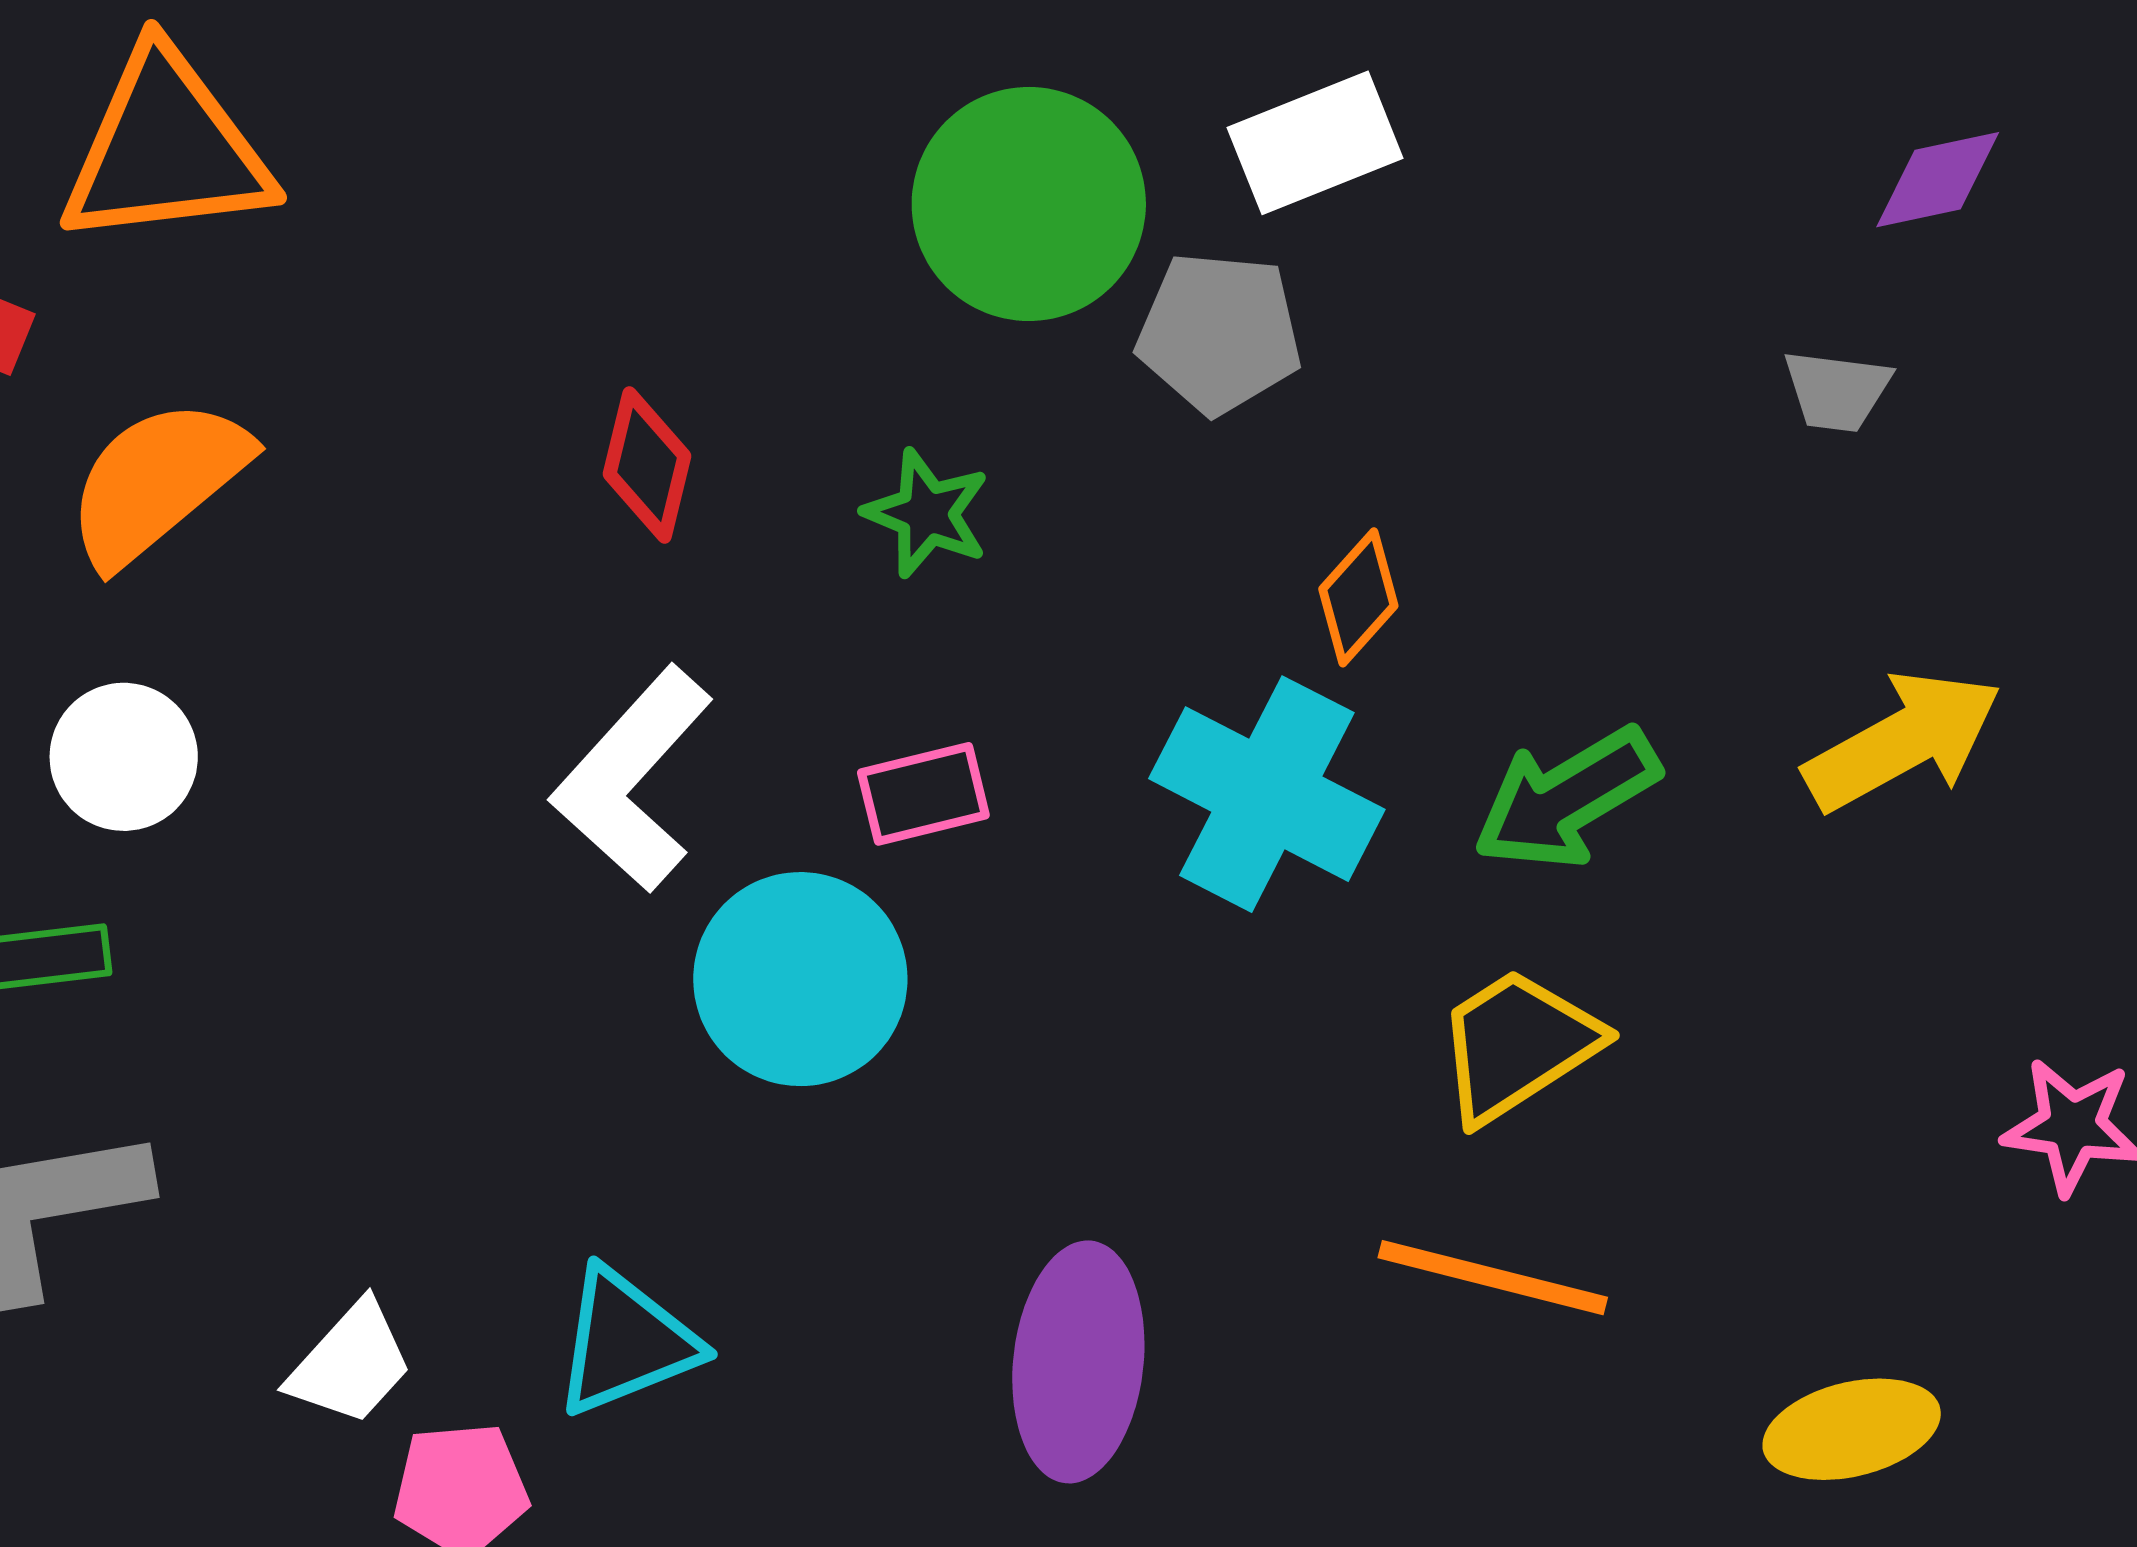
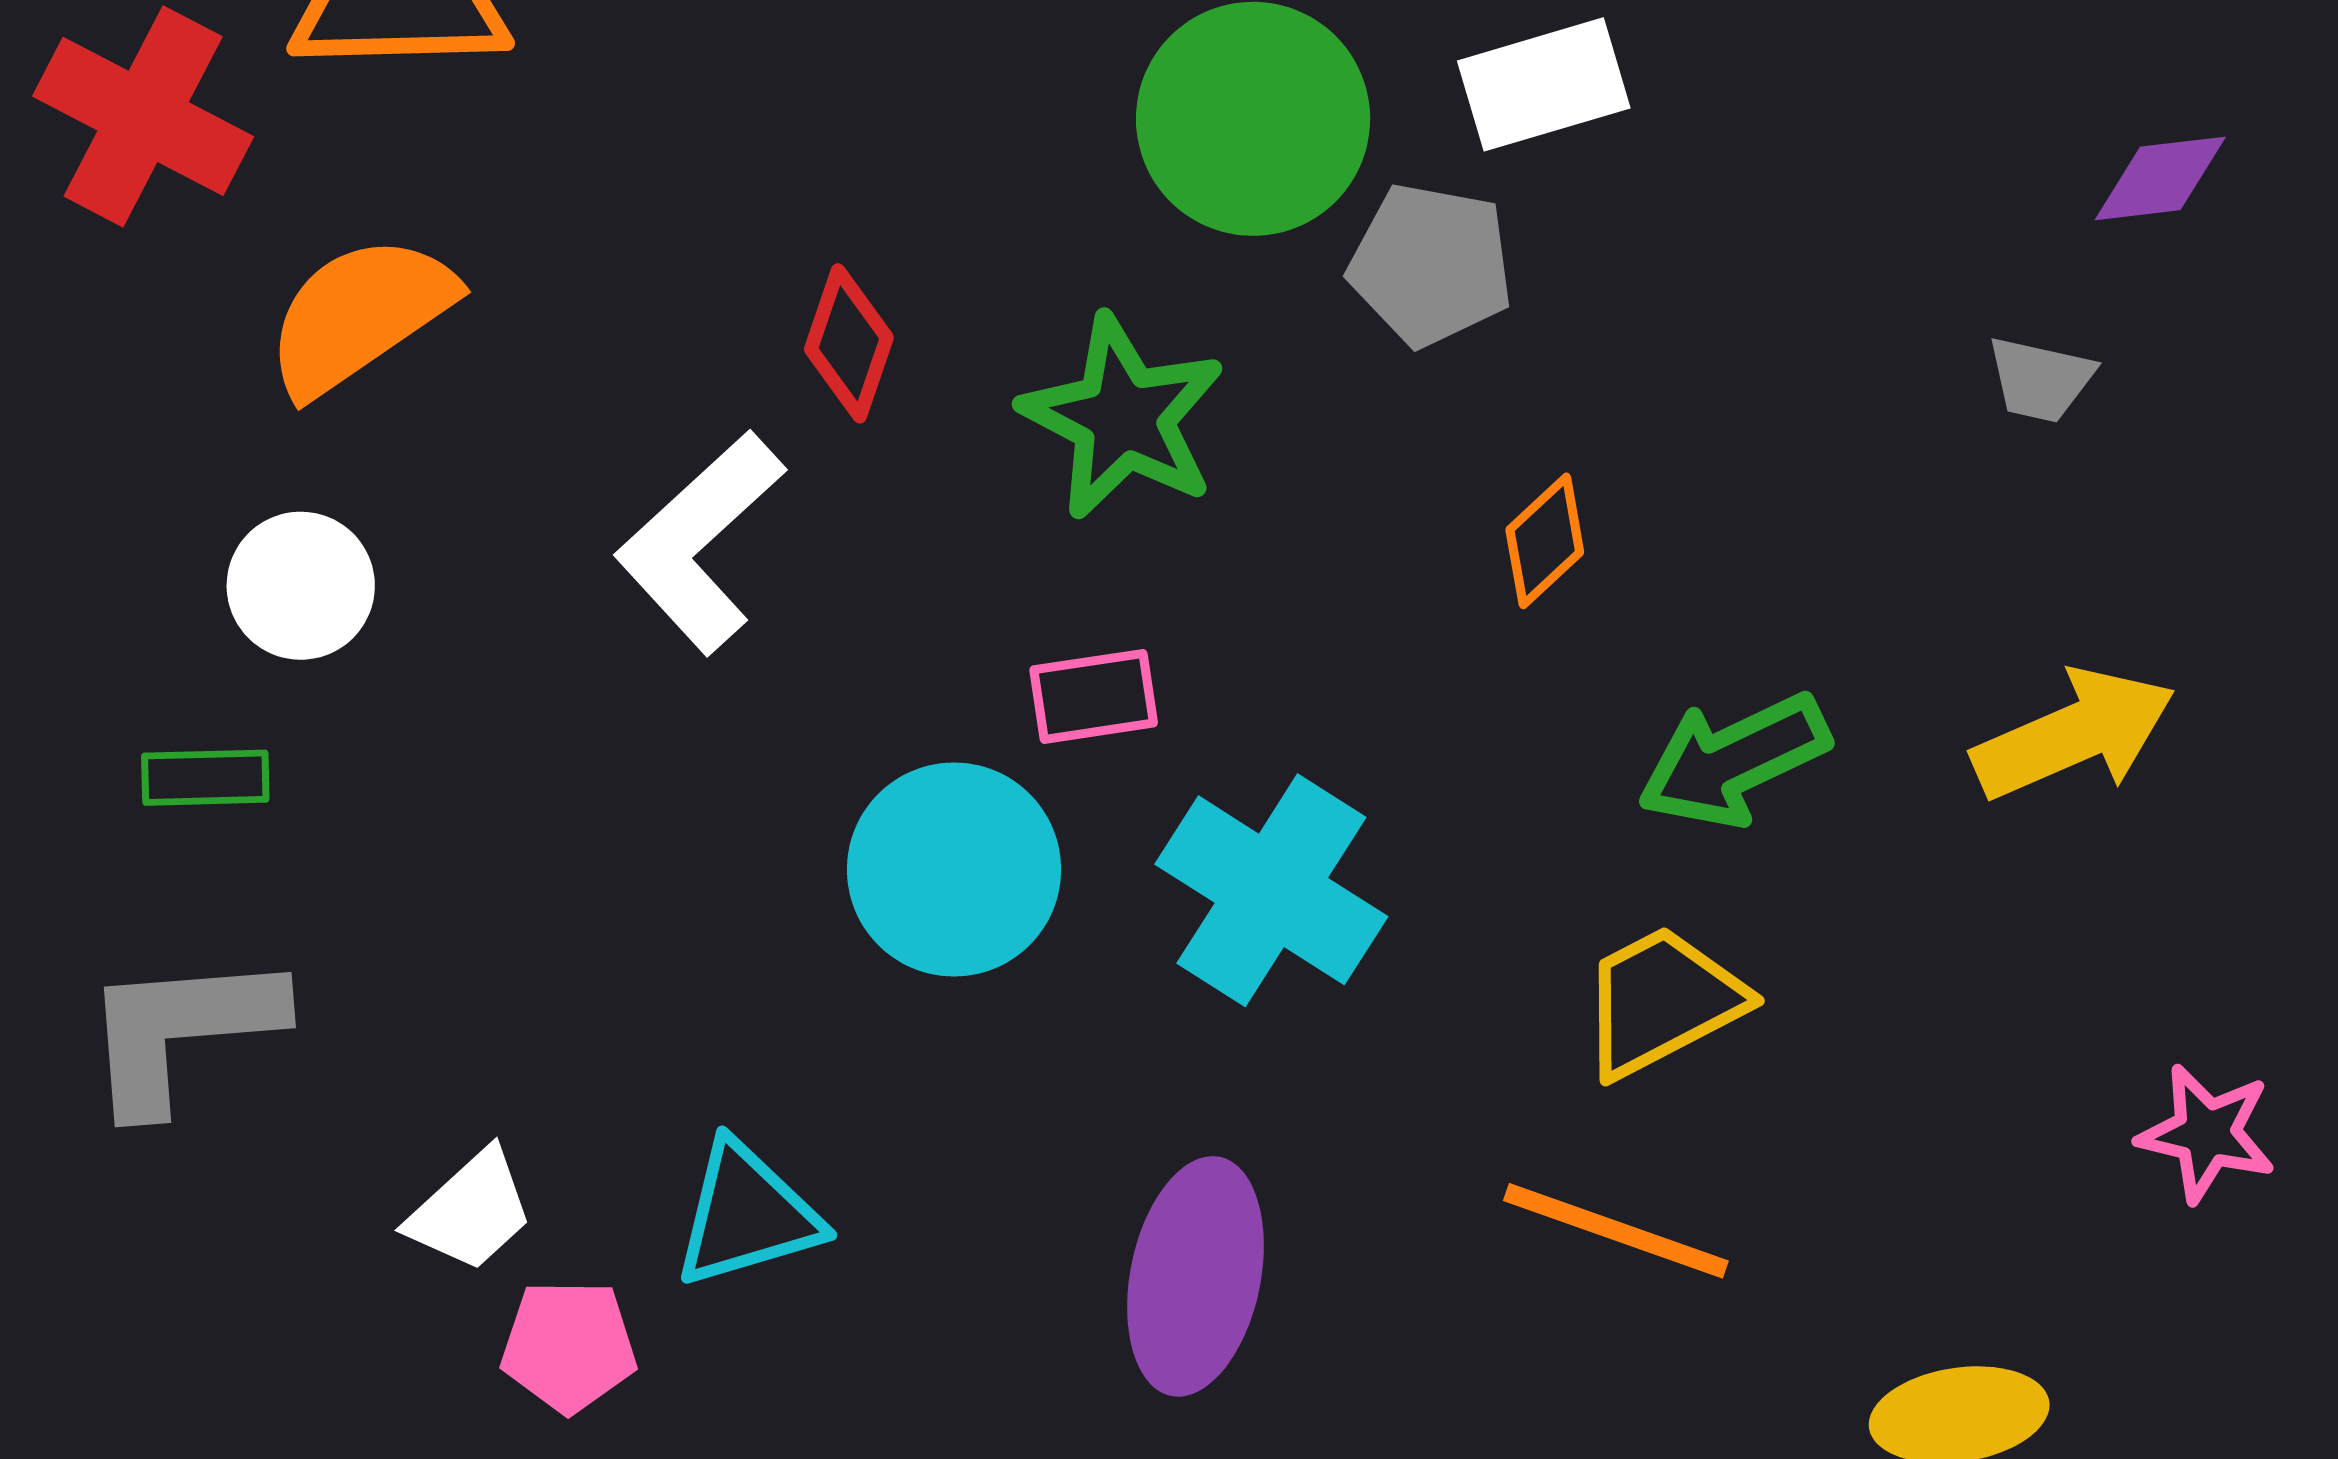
green star: (927, 513) -> (1123, 417), size x1.6
white L-shape: (632, 779) -> (700, 542), moved
cyan cross: (1267, 794) -> (1271, 890), moved

